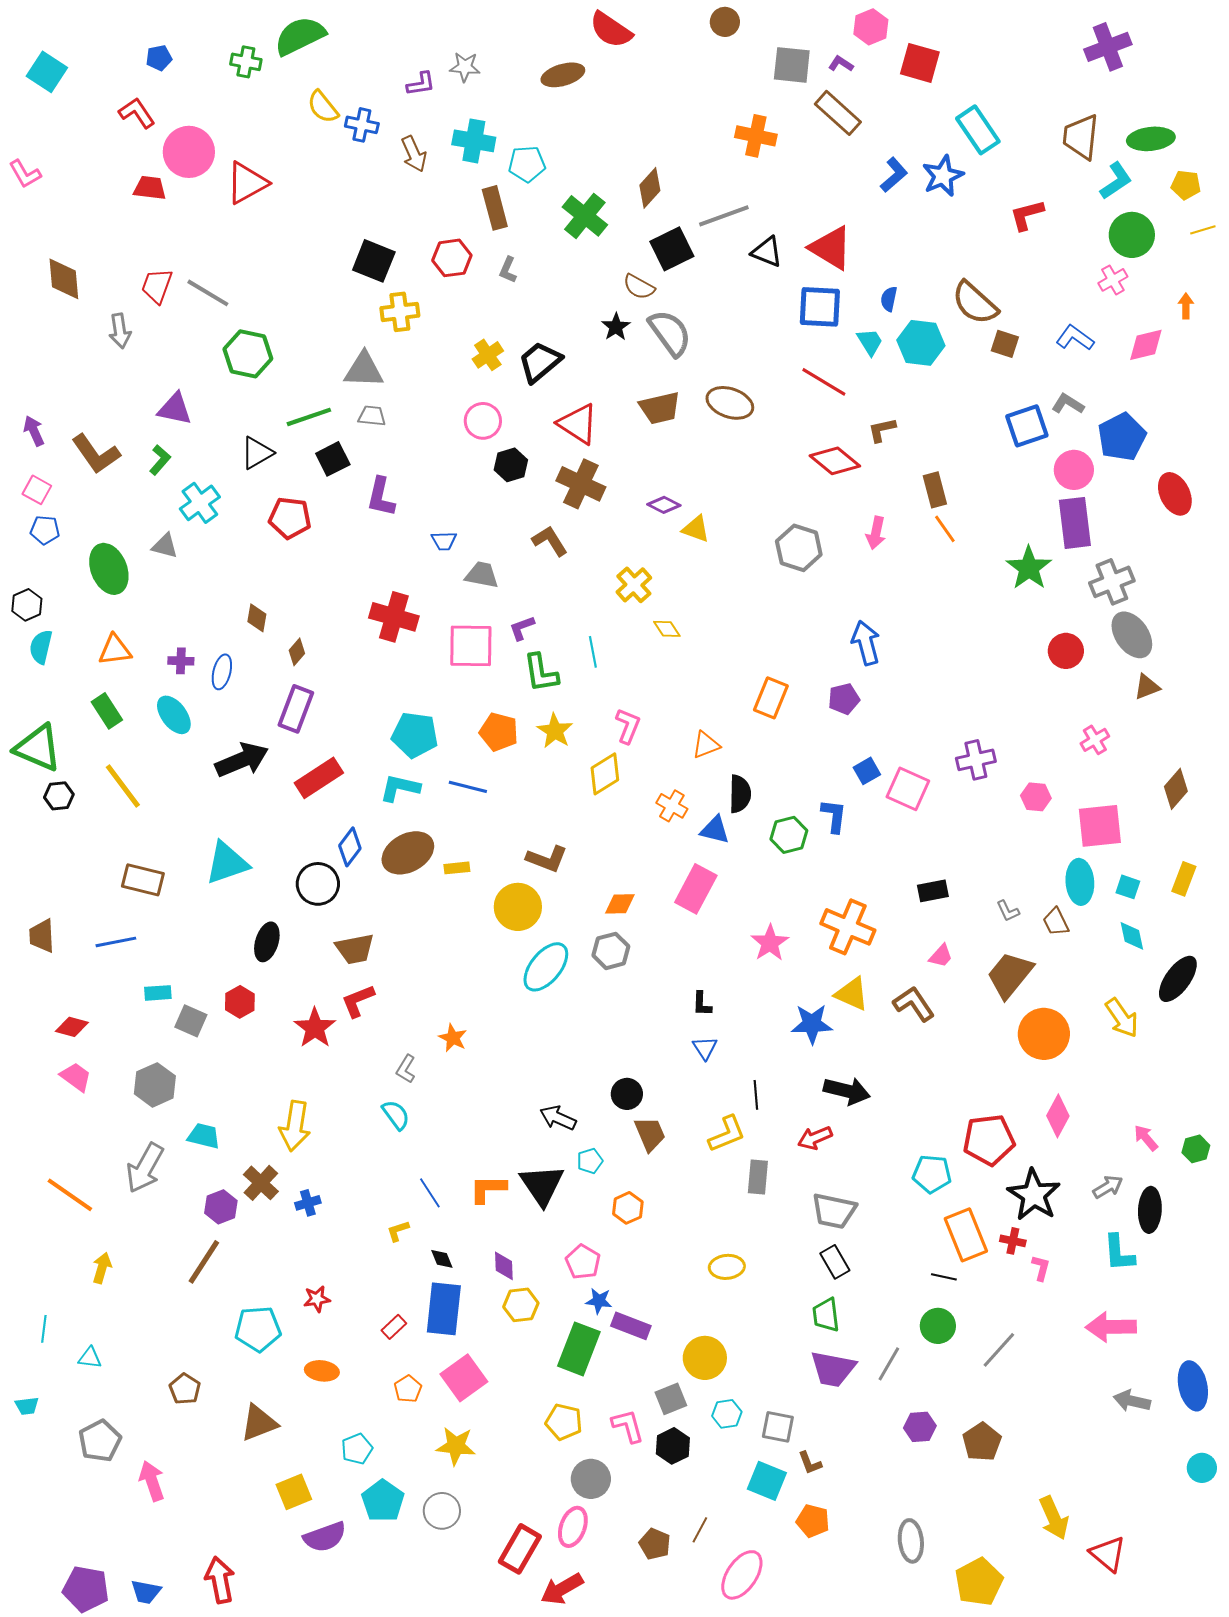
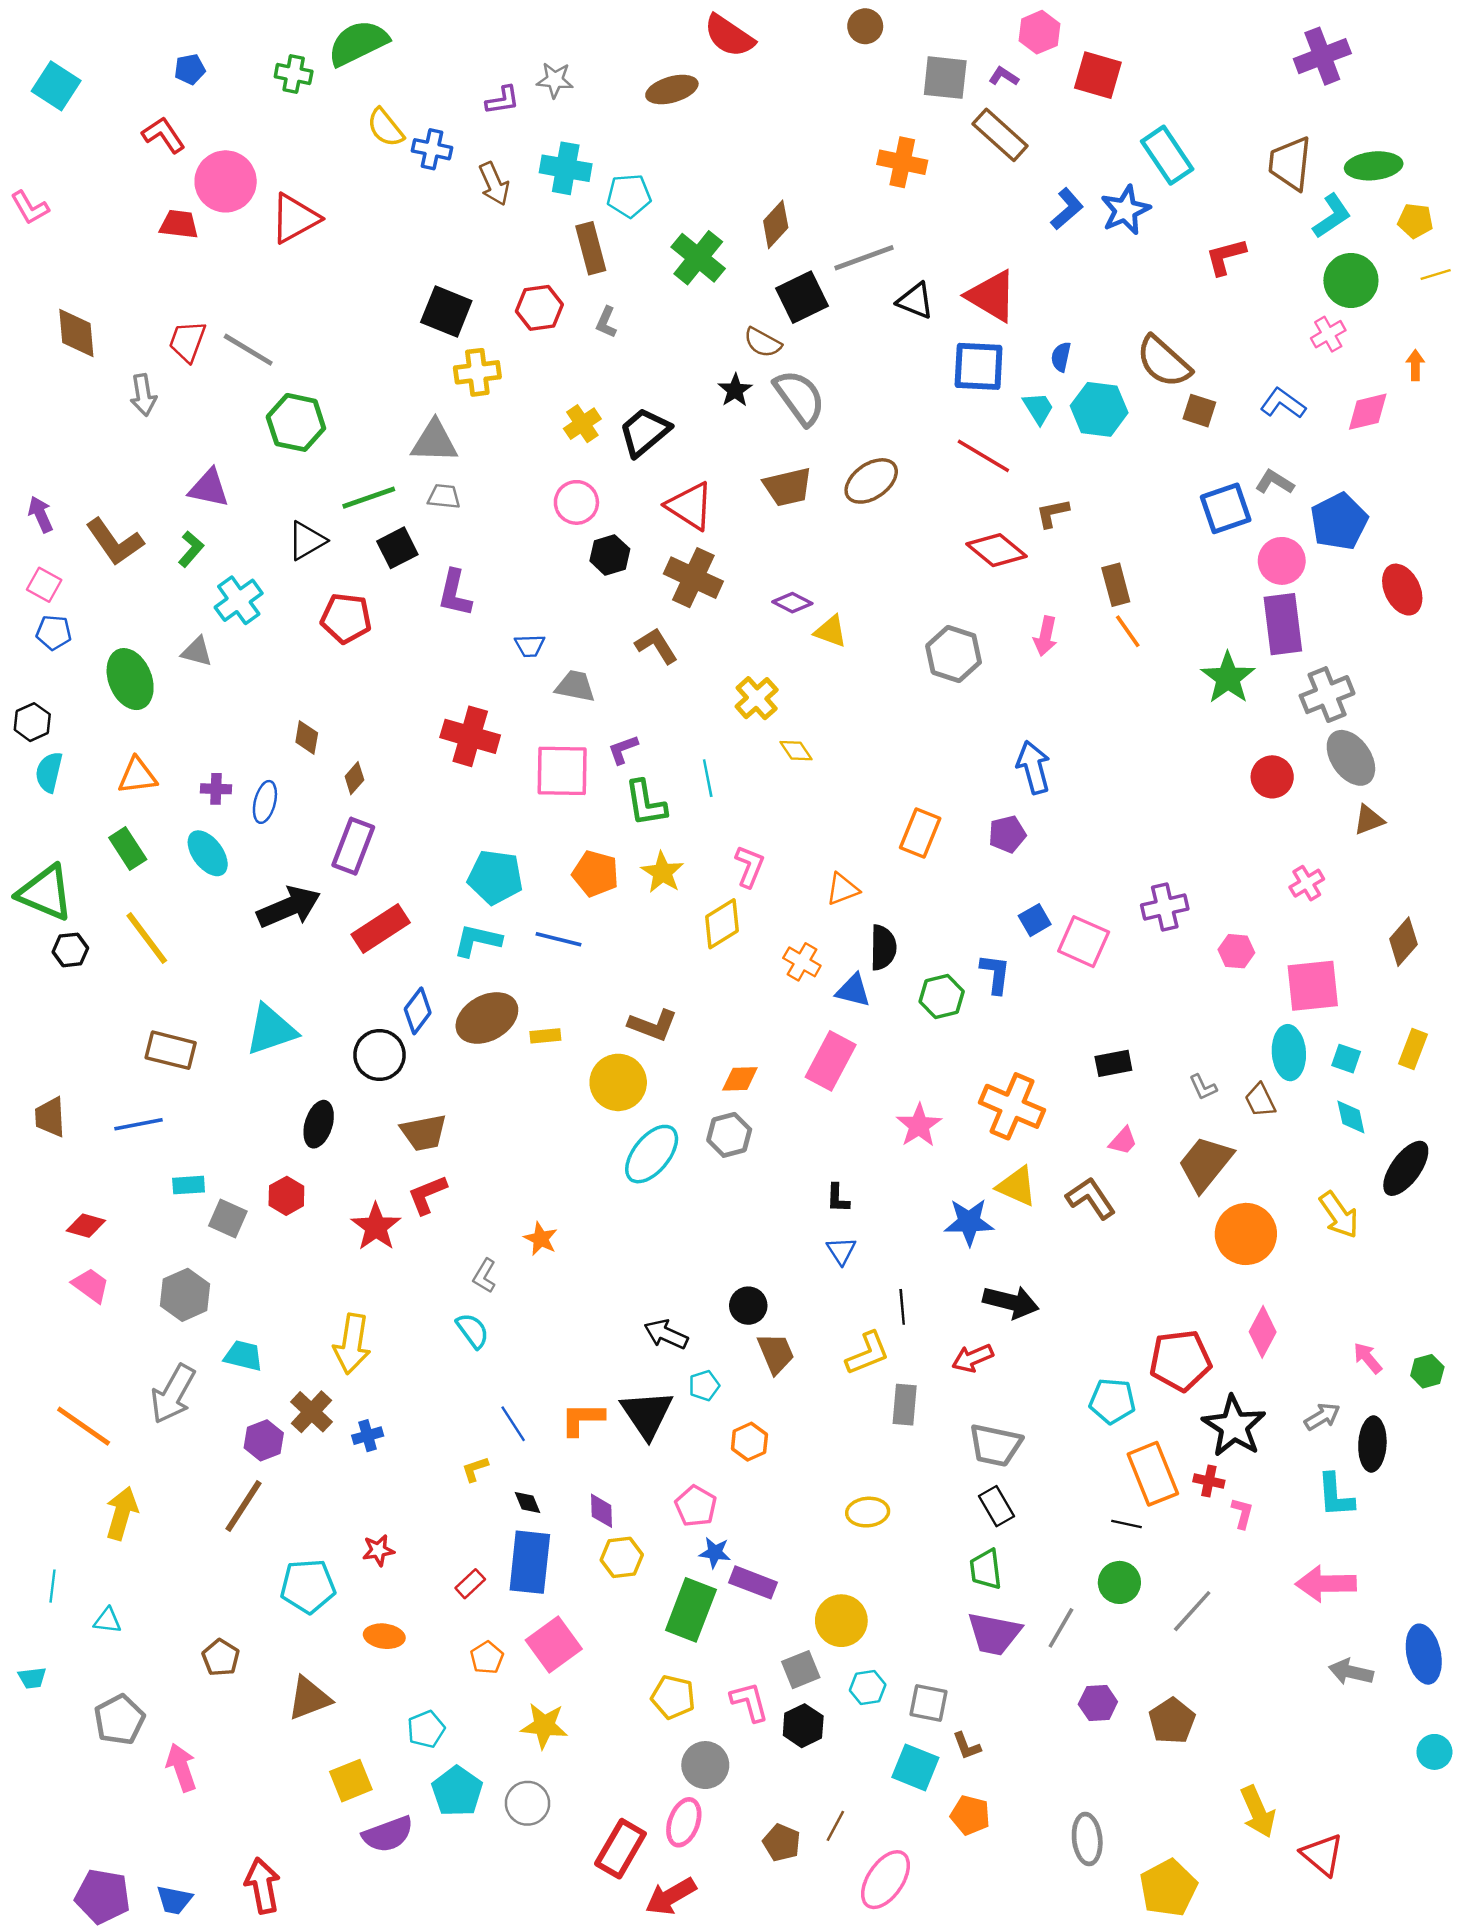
brown ellipse: (730, 403) -> (871, 481), turned -54
yellow arrow: (102, 1268) -> (122, 1513), size x1.4

